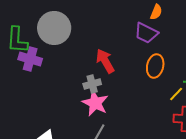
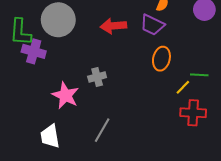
red arrow: (105, 61) -> (113, 26), moved, turned -65
pink star: (95, 103) -> (65, 95), moved

